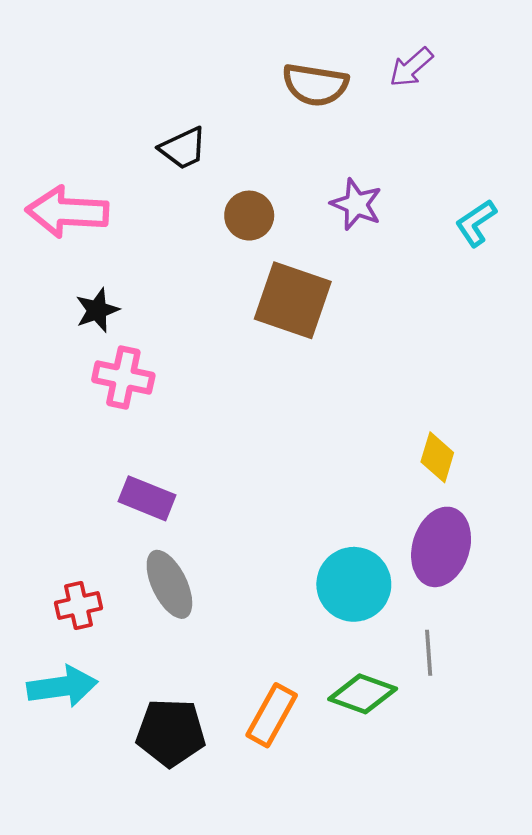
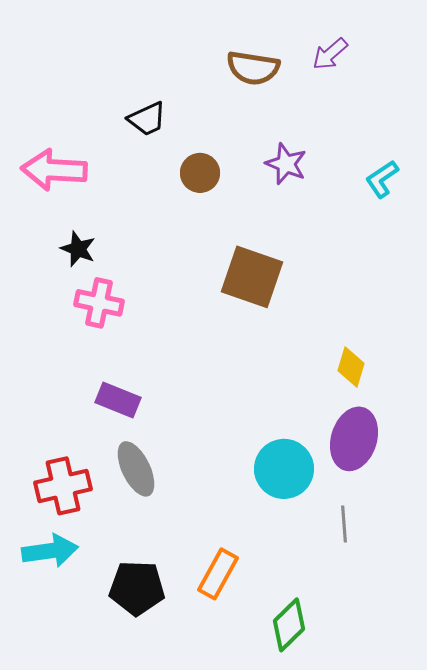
brown square: (293, 300) -> (252, 277), moved
black star: (97, 310) -> (78, 249), turned -30
red cross: (78, 606) -> (63, 486), size x1.5
green diamond: (363, 694) -> (289, 625), moved, turned -64

